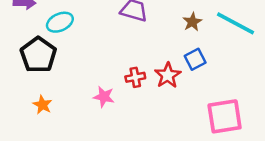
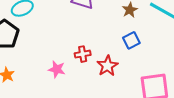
red star: (168, 75) -> (107, 66), moved

